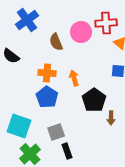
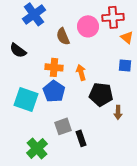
black pentagon: (94, 100) -> (101, 94), turned -30
cyan square: (19, 126) -> (26, 99), moved
black rectangle: (67, 151) -> (81, 138), moved

